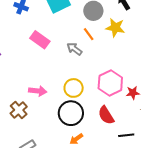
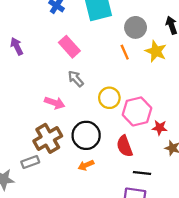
gray arrow: (74, 49) -> (76, 79), moved
yellow circle: (74, 88) -> (109, 98), moved
brown cross: (19, 110) -> (48, 138), moved, size x1.4

